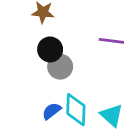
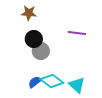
cyan diamond: (76, 110) -> (52, 81), turned -55

